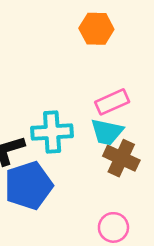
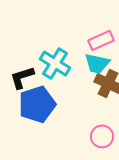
cyan cross: (52, 132) -> (55, 63), turned 36

